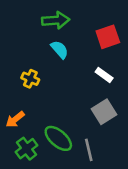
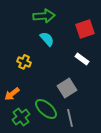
gray square: (104, 112) -> (67, 88), moved

